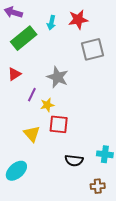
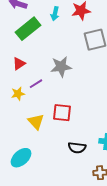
gray star: (58, 77) -> (61, 67), turned -30
purple line: (32, 95) -> (36, 84), turned 32
yellow star: (47, 105) -> (18, 94), moved

